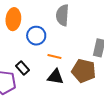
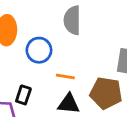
black rectangle: (22, 68) -> (23, 95), turned 64

